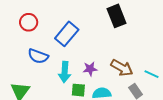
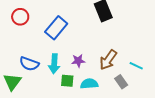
blue semicircle: (38, 56) -> (29, 64), moved
brown arrow: (122, 68) -> (108, 60), turned 95

